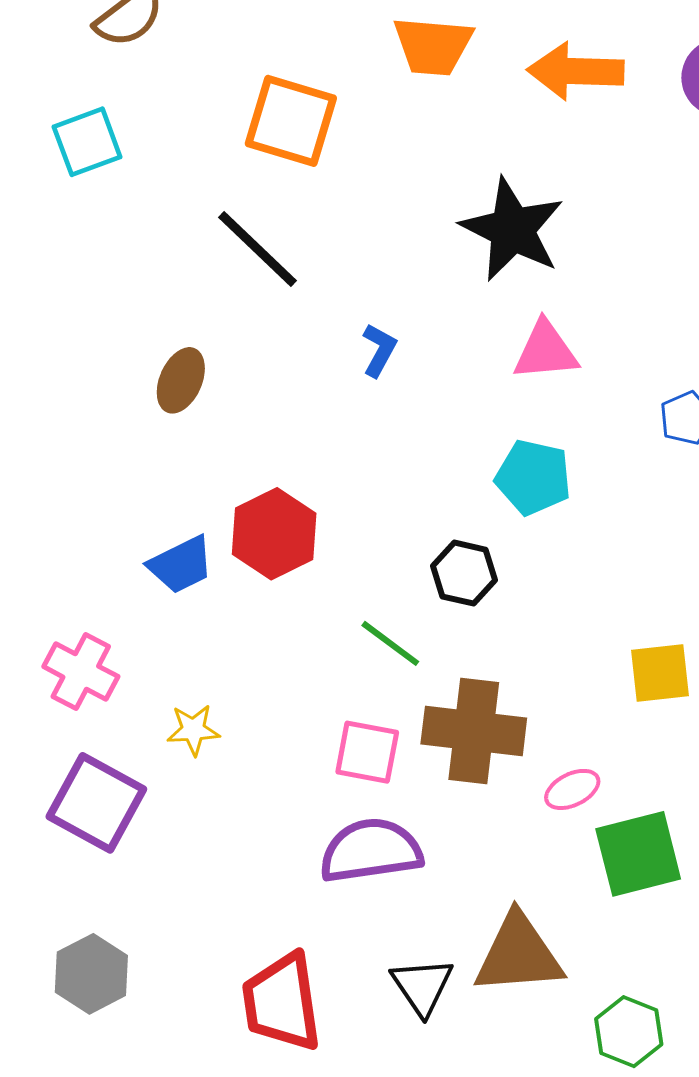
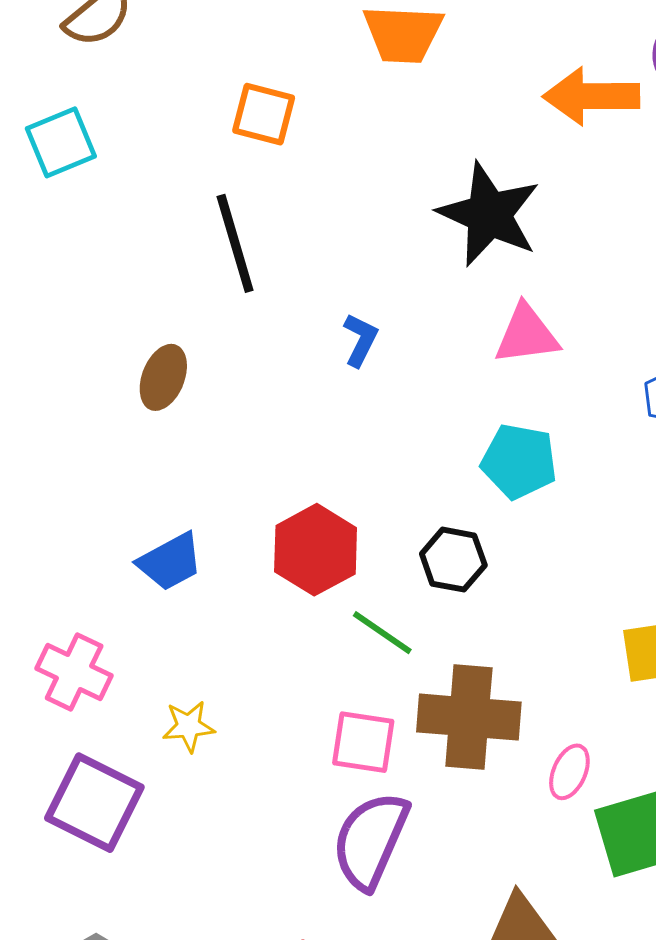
orange arrow: (576, 71) -> (591, 96), moved
orange square: (291, 121) -> (264, 114), size x0.7
black line: (257, 249) -> (235, 243), turned 32
red hexagon: (274, 534) -> (316, 550), moved
pink ellipse: (572, 789) -> (569, 772), turned -38
purple semicircle: (371, 851) -> (370, 840), turned -56

